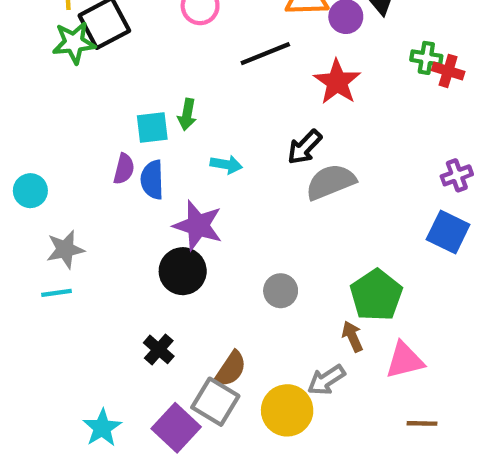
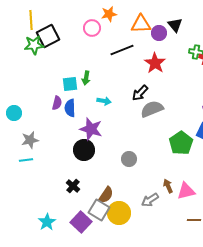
green pentagon: (376, 295) -> (181, 143), moved
brown arrow: (352, 336) -> (168, 186), moved
yellow circle: (287, 410) -> (119, 213), moved

